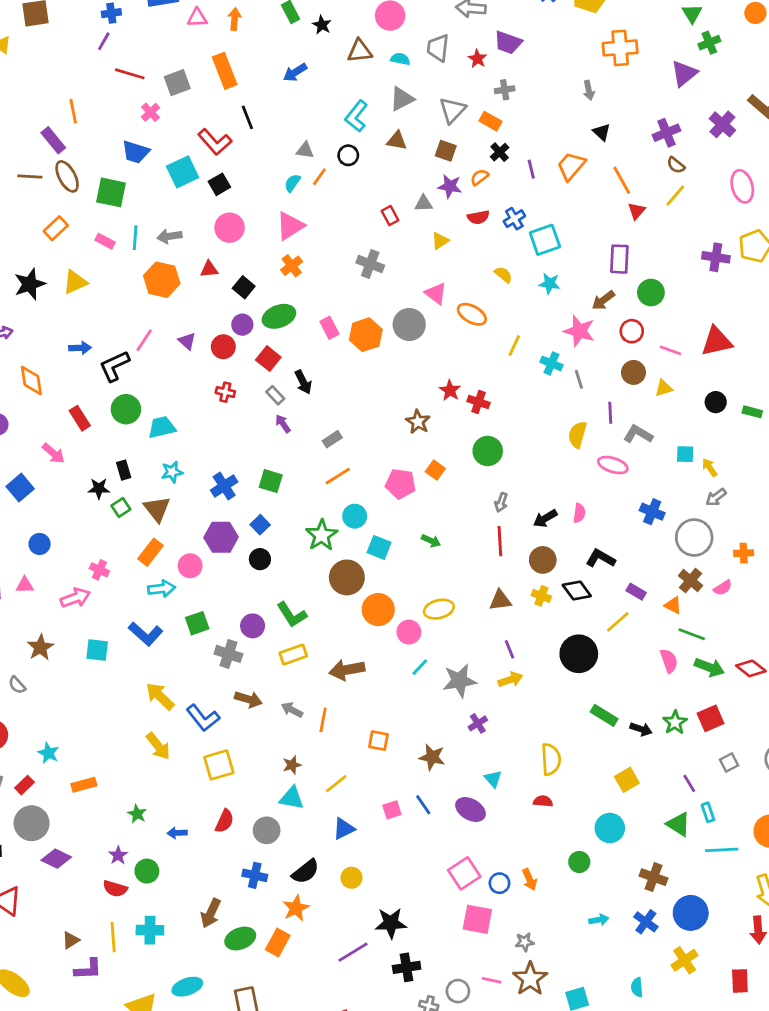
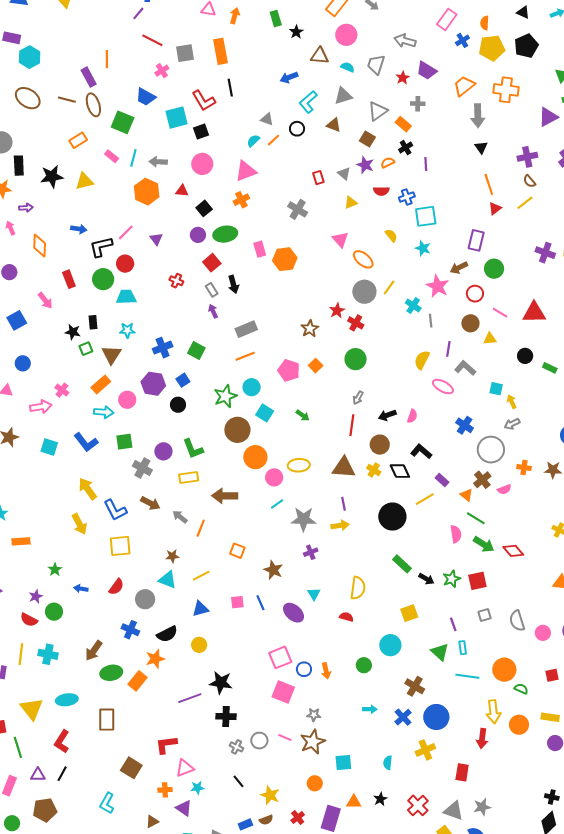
blue arrow: (295, 72) -> (289, 77), moved
gray arrow: (589, 90) -> (478, 116), size x1.6
orange trapezoid: (571, 166) -> (464, 86), moved
gray triangle: (424, 203) -> (344, 174), turned 32
gray circle: (409, 324) -> (364, 292), moved
red circle: (223, 347) -> (125, 264), moved
gray rectangle: (332, 439) -> (246, 329), size x1.5
brown triangle: (500, 600) -> (344, 468), size x1.4

